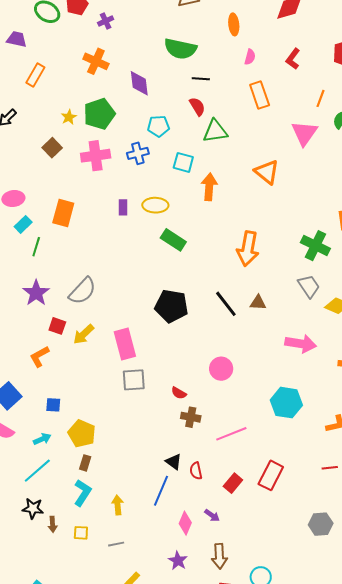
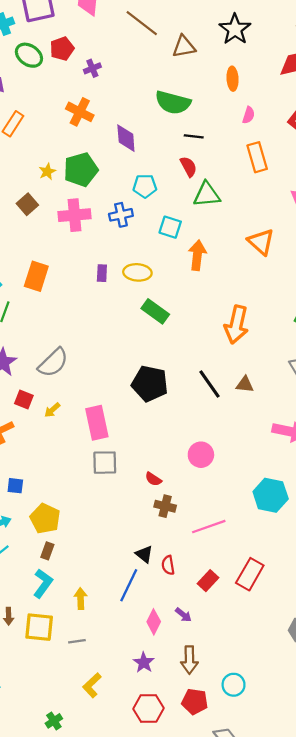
yellow arrow: (84, 334) -> (52, 410), size x0.7
yellow square: (81, 533) -> (39, 627), size x1.8

